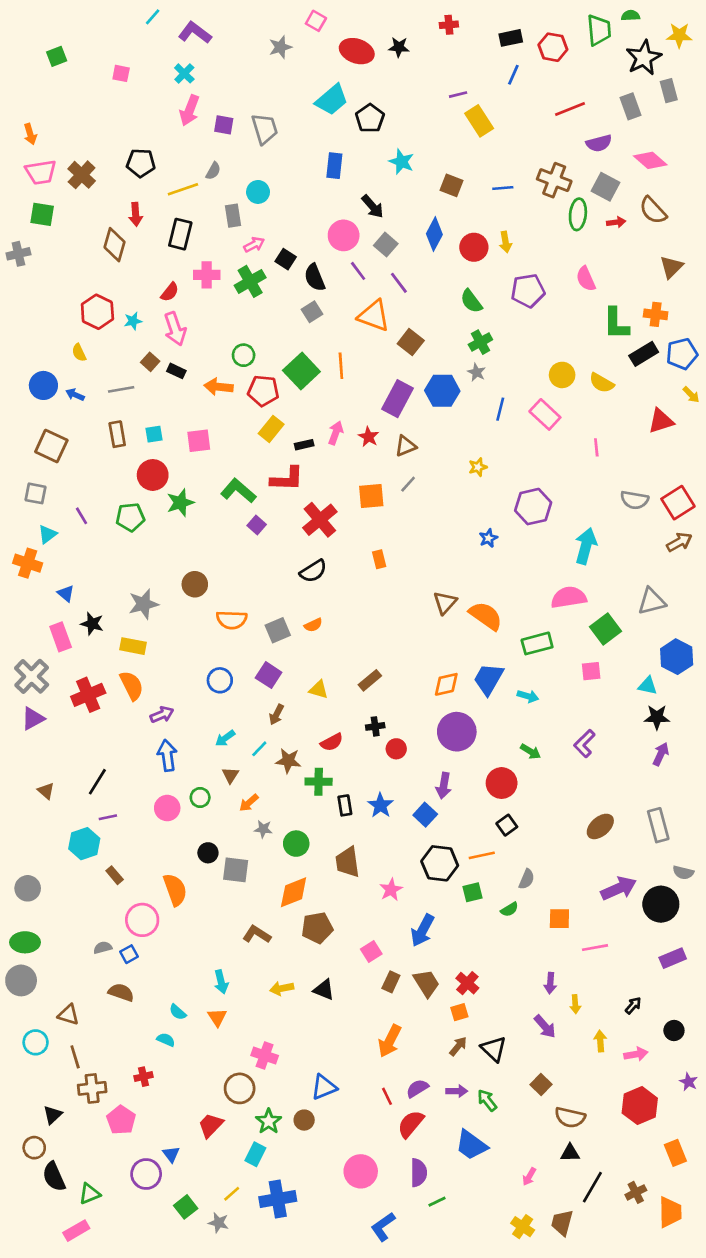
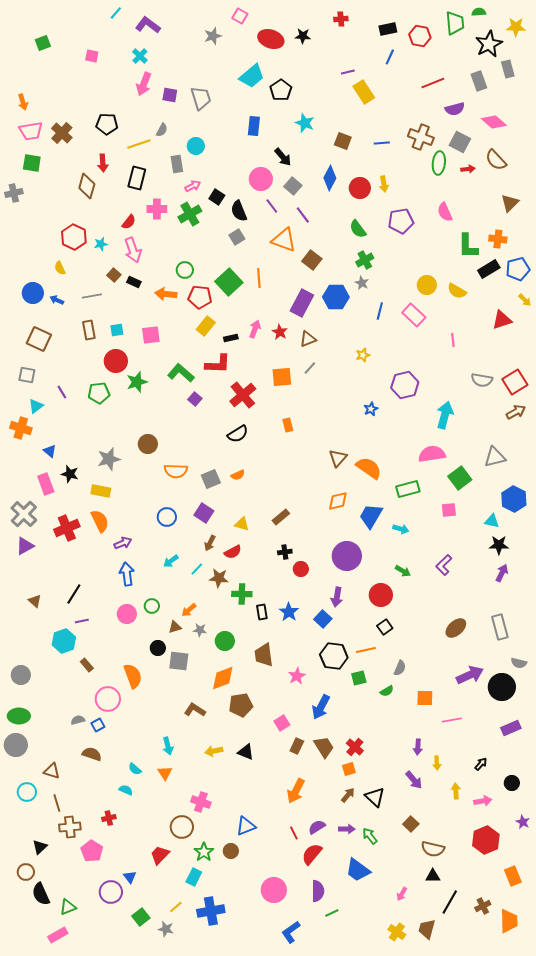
orange diamond: (446, 684) -> (338, 501), moved
red semicircle: (332, 742) -> (233, 552), moved
brown triangle: (230, 775) -> (175, 627), moved, turned 40

